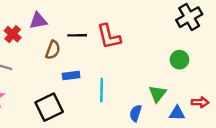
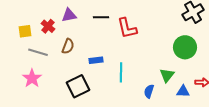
black line: (77, 35) -> (101, 17), moved
brown semicircle: (53, 50) -> (68, 46), moved
green circle: (179, 60) -> (185, 47), size x1.5

